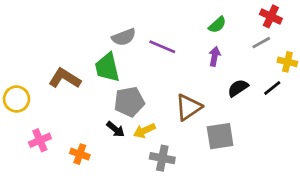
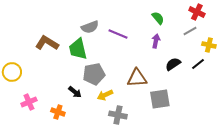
green semicircle: (217, 25) -> (158, 18), turned -88
brown L-shape: (65, 78) -> (47, 43), moved
brown triangle: (188, 107) -> (137, 78), turned 30
black arrow: (116, 129) -> (75, 92), moved

